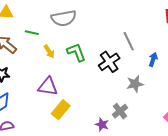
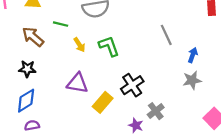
black cross: (109, 62) -> (132, 85), moved
gray star: (135, 84) -> (192, 80), moved
yellow rectangle: (61, 110) -> (103, 102), moved

